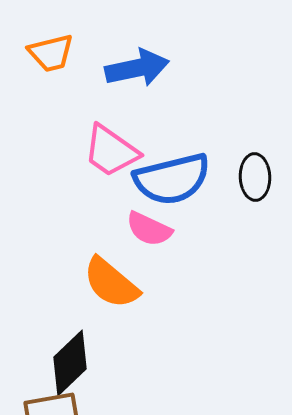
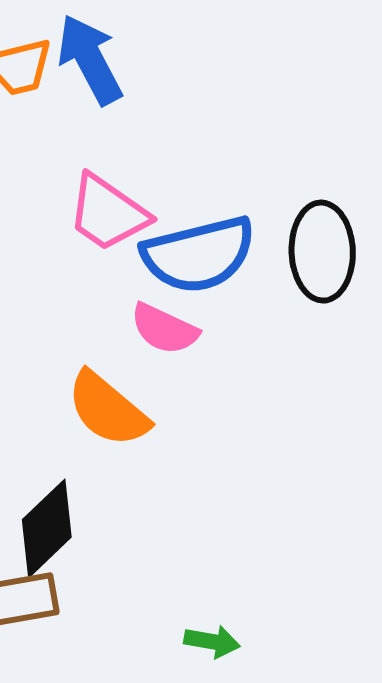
blue arrow: (137, 68) -> (90, 59), moved, turned -106
black ellipse: (255, 177) -> (322, 252), size x1.4

